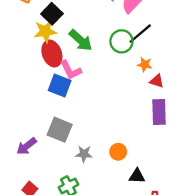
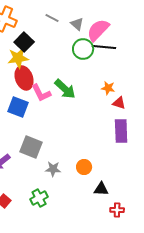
black line: (140, 34) -> (104, 47), moved, turned 45
green arrow: (81, 40) -> (65, 89), moved
green circle: (121, 41) -> (83, 49), moved
blue square: (60, 85) -> (18, 107), moved

